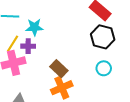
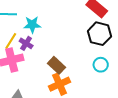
purple cross: (28, 46) -> (26, 43), turned 32

